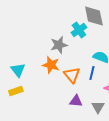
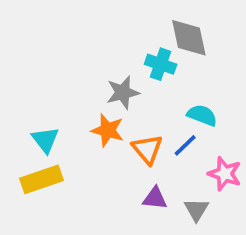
cyan cross: (79, 30) -> (161, 64), turned -35
blue line: (92, 73) -> (185, 145), turned 32
yellow rectangle: (16, 91) -> (42, 179), size x1.5

